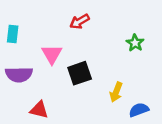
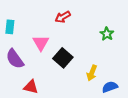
black square: (80, 73) -> (63, 58), turned -30
purple semicircle: (19, 74) -> (15, 59), turned 55

